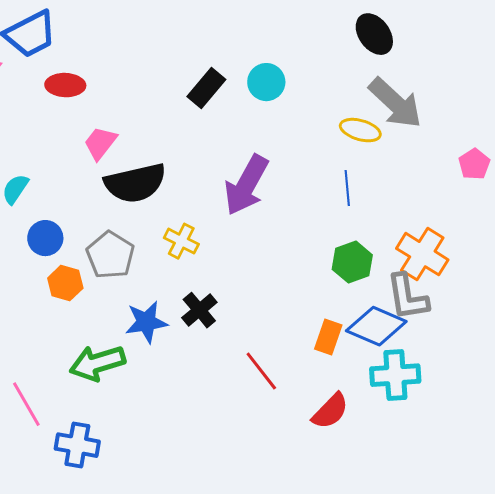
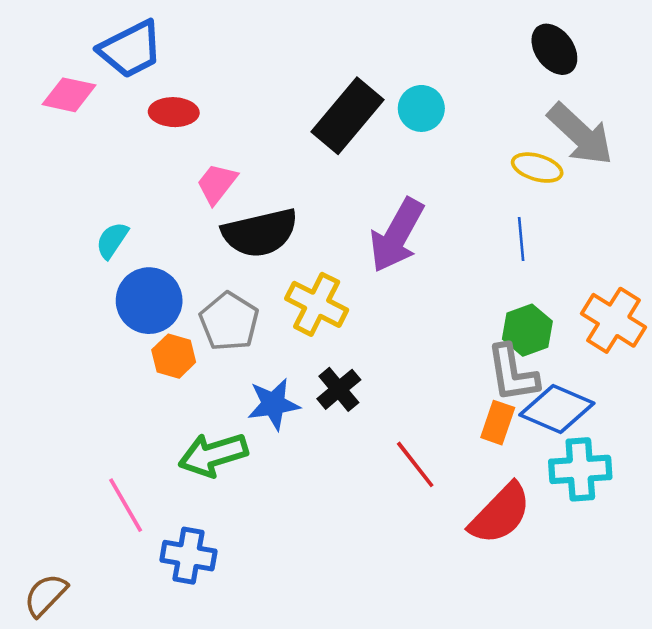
black rectangle: (206, 88) -> (347, 116), size x1.5
blue circle: (45, 238) -> (149, 301), size x1.5
yellow cross: (181, 241) -> (317, 304), size x1.4
gray L-shape: (407, 297) -> (513, 373), moved
red semicircle: (330, 411) -> (500, 514), size x1.4

